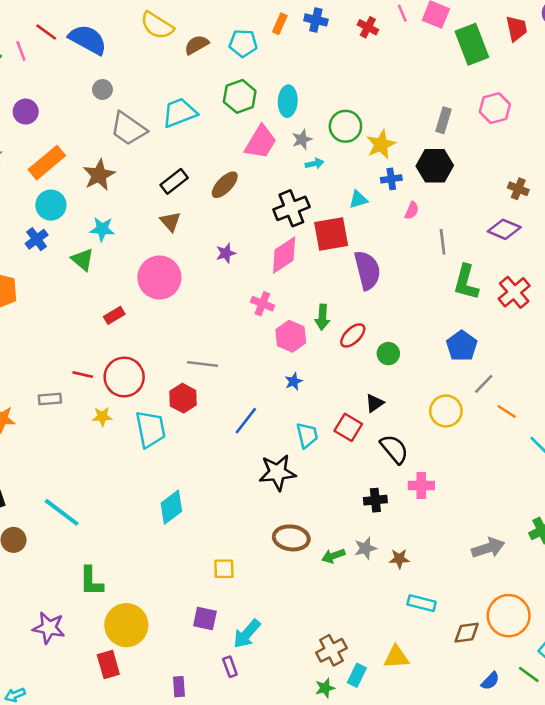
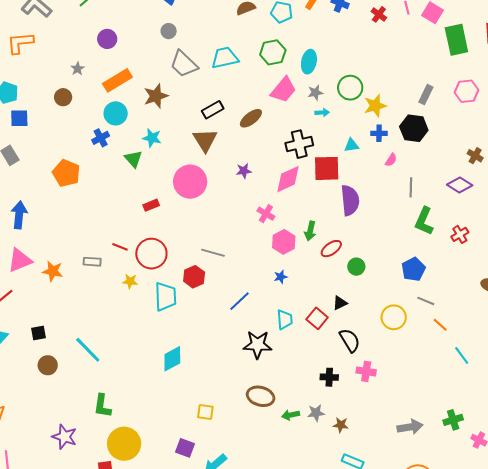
brown triangle: (170, 222) -> (205, 140), size x1.5
red cross: (514, 292) -> (460, 234), size x0.7
gray line: (484, 384) -> (426, 301), turned 60

